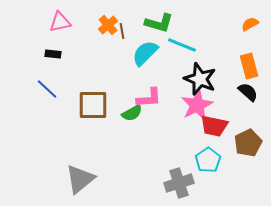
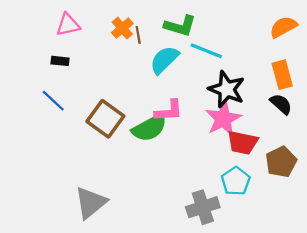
orange semicircle: (250, 24) -> (283, 27), size x1.4
brown square: (93, 105) -> (105, 119), turned 36
green semicircle: (132, 113) -> (150, 128), size x1.5

